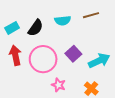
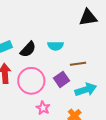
brown line: (91, 15) -> (78, 64), moved

